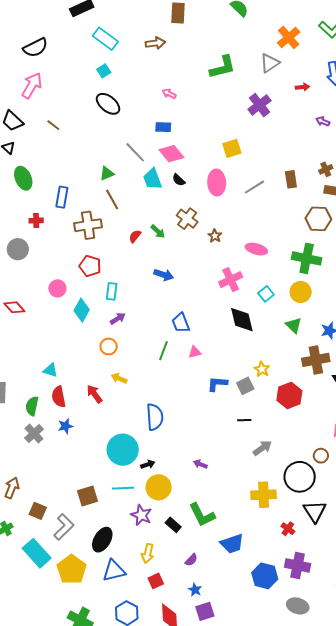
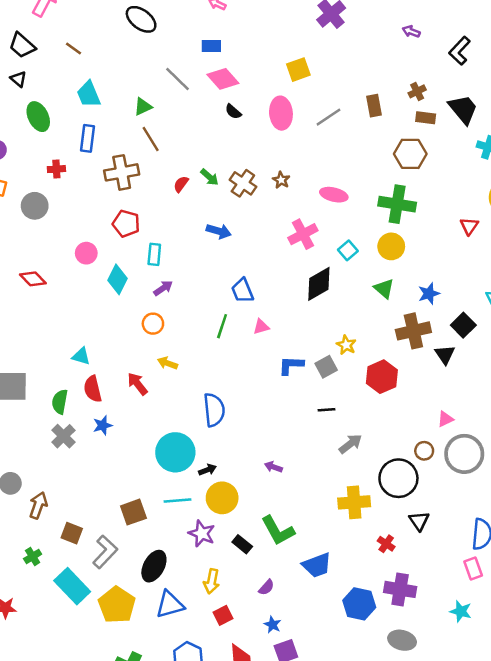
cyan trapezoid: (152, 179) -> (89, 94), moved
brown cross: (187, 219) -> (243, 183), moved
black diamond: (242, 320) -> (319, 284), turned 76
black triangle: (315, 511) -> (419, 521), size x0.7

